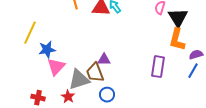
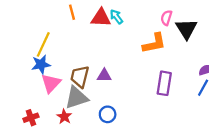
yellow line: (30, 33) -> (43, 44), moved
orange L-shape: (177, 40) -> (154, 43), moved, turned -115
brown trapezoid: (95, 73) -> (80, 77), moved, turned 35
red cross: (38, 98) -> (31, 118), turned -32

